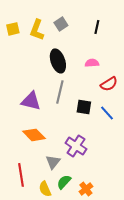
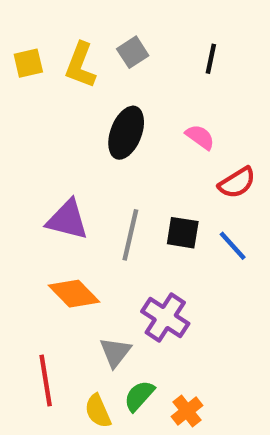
black ellipse: (58, 61) -> (126, 133), turned 40
pink semicircle: (92, 63) -> (200, 137), turned 40
gray line: (60, 92) -> (130, 235), moved

